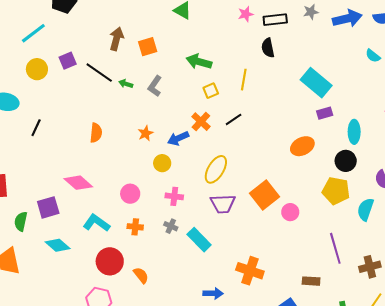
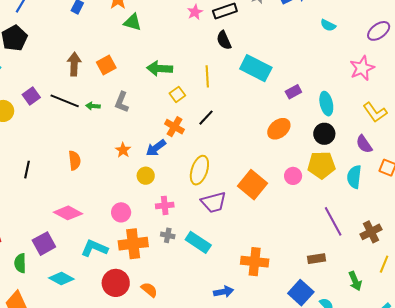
cyan rectangle: (316, 83) -> (256, 68), moved
black line: (36, 128) -> (27, 170), moved
pink circle: (290, 212) -> (293, 176), moved
orange cross: (135, 227) -> (133, 244), size x1.8

